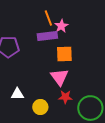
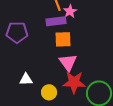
orange square: (64, 54) -> (63, 39), moved
red star: (65, 97) -> (74, 82), size x1.6

